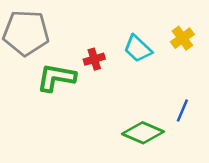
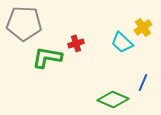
cyan trapezoid: (138, 49) -> (122, 42), moved

